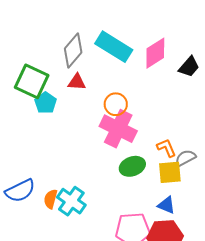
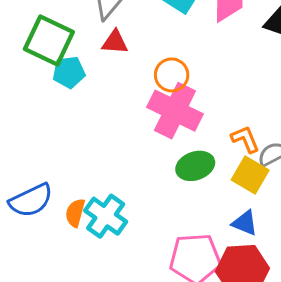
cyan pentagon: (45, 103) -> (69, 72), turned 30
yellow square: (170, 172) -> (250, 175), turned 35

